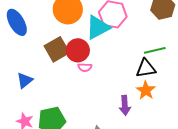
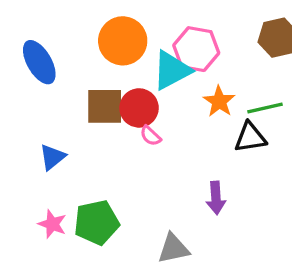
brown square: (57, 49) -> (105, 106), turned 30
pink semicircle: (85, 67) -> (150, 136), turned 40
orange star: (146, 90) -> (219, 101), moved

